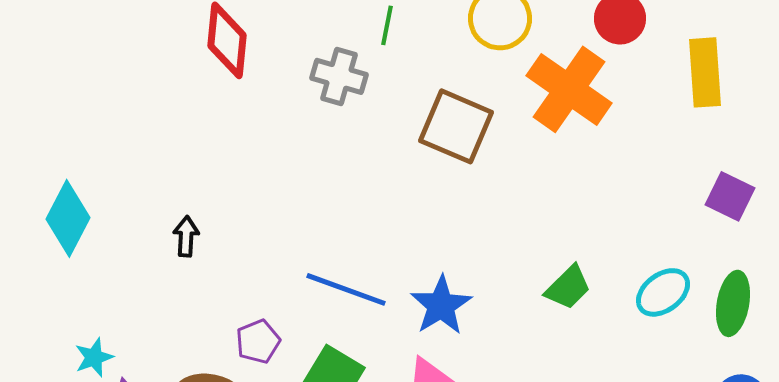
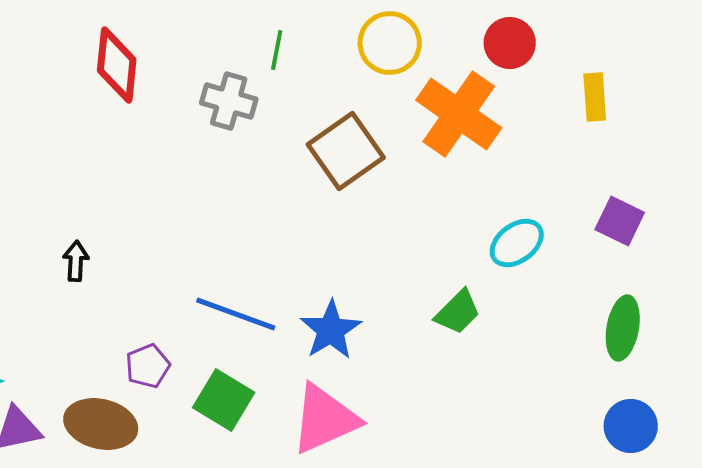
yellow rectangle: (705, 72) -> (595, 97), size x0.7
brown square: (456, 126) -> (346, 151), turned 32
cyan ellipse: (663, 292) -> (517, 243), moved

